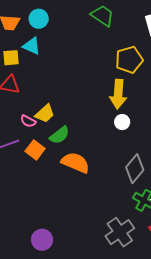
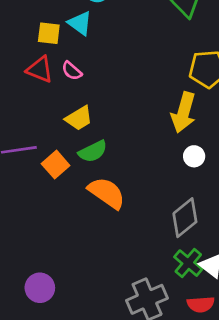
pink semicircle: (28, 121) -> (72, 71), moved
white circle: (122, 122) -> (194, 156), moved

